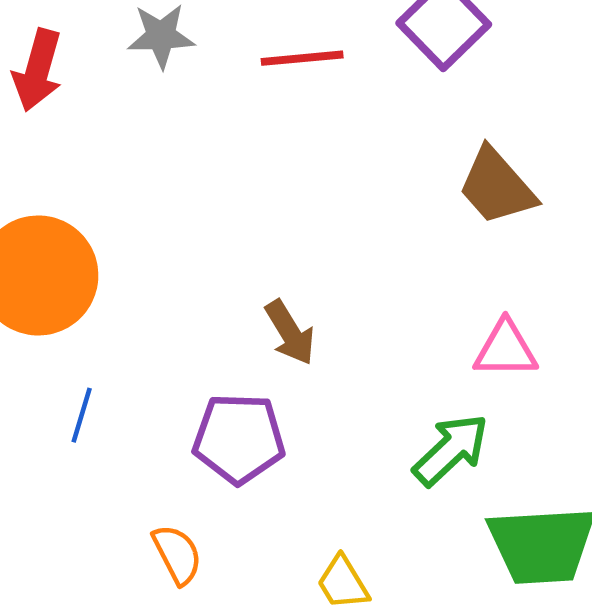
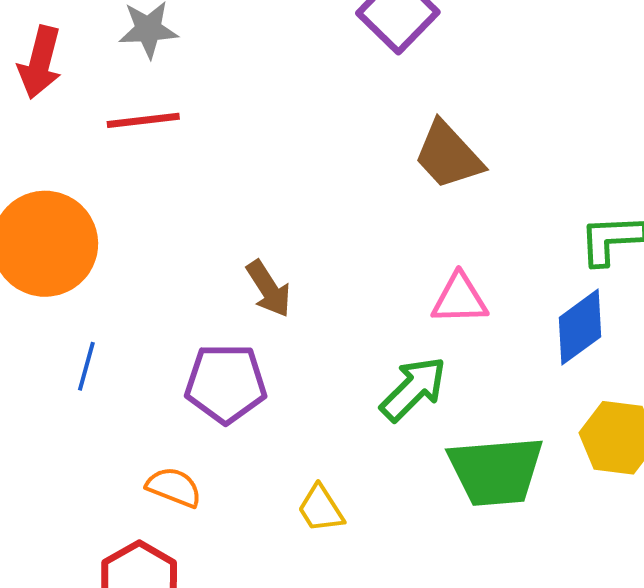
red line: (302, 58) -> (143, 120), moved
orange semicircle: (177, 554) -> (174, 487), turned -40

